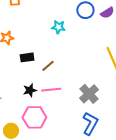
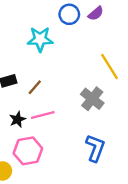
cyan star: (58, 27) -> (40, 39), size x1.5
gray cross: (89, 94) -> (92, 99), moved

